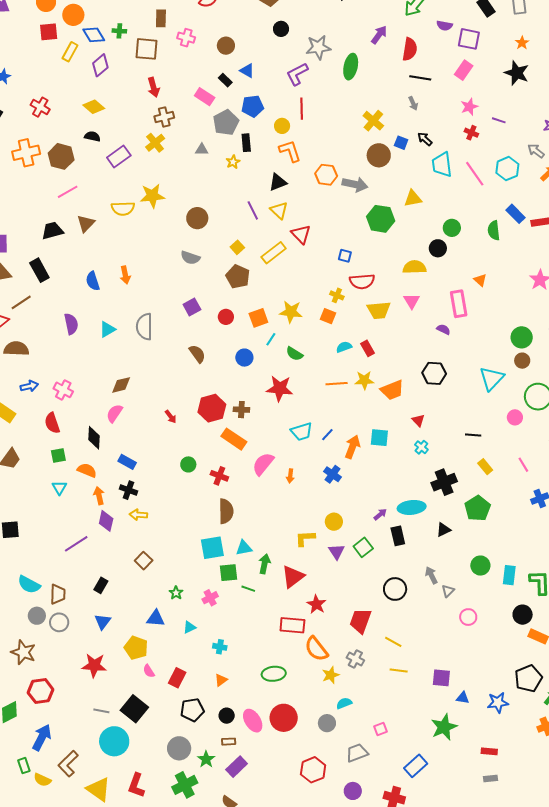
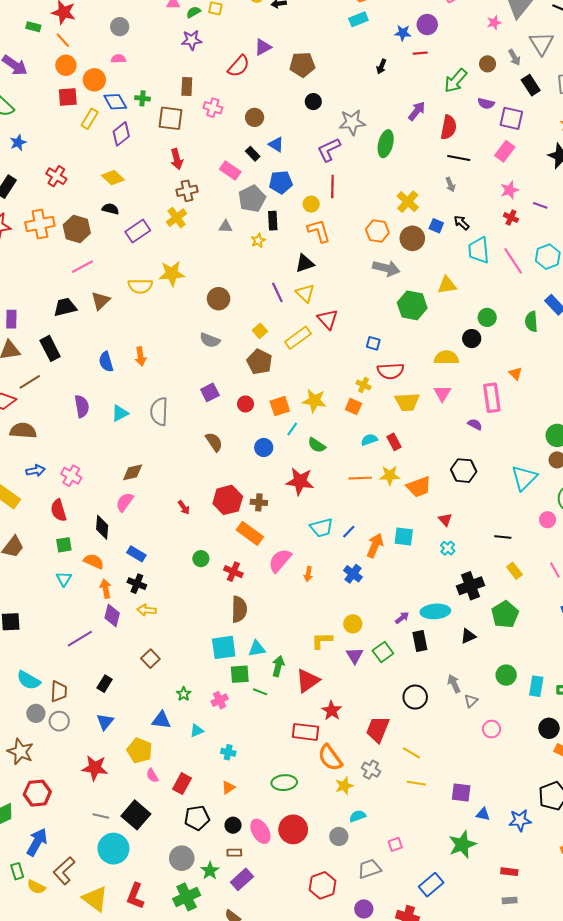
orange hexagon: (326, 175) -> (377, 231), moved

